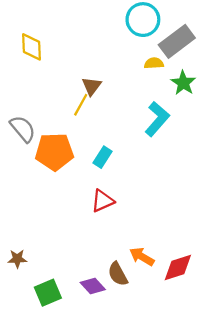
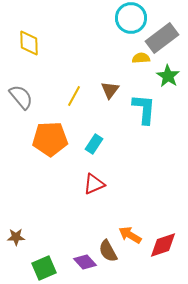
brown triangle: (92, 86) -> (110, 90), moved
cyan L-shape: (157, 119) -> (144, 109), turned -36
gray semicircle: (23, 129) -> (21, 97), moved

